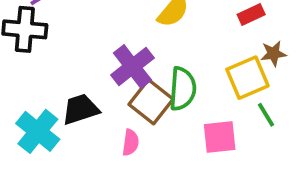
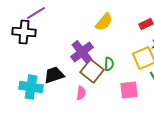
green semicircle: (183, 89) -> (109, 64), size x0.6
cyan cross: (38, 131) -> (31, 87), turned -30

